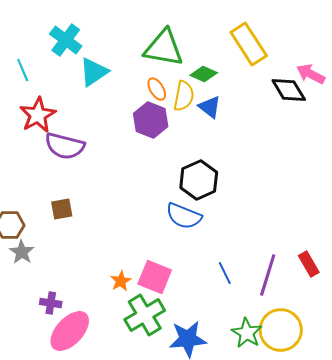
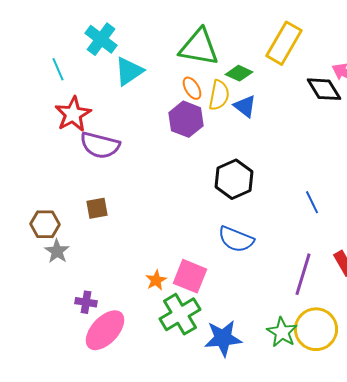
yellow rectangle: (249, 44) -> (284, 43), turned 63
blue semicircle: (184, 216) -> (236, 239), moved
blue line: (225, 273) -> (312, 202), moved

